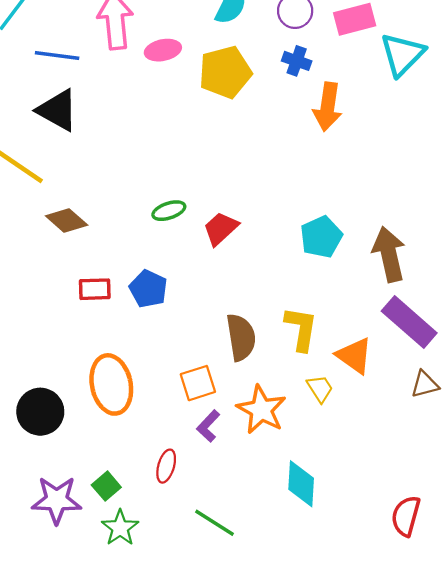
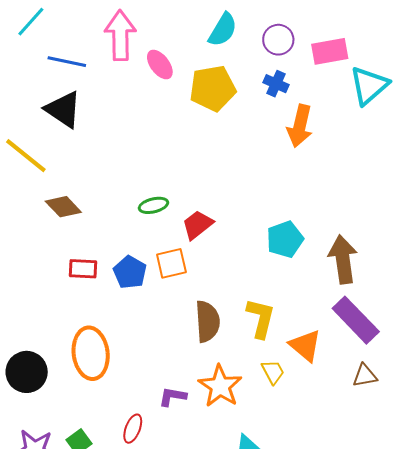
pink ellipse: (163, 50) -> (160, 65), turned 60
orange square: (198, 383) -> (171, 263), moved
purple L-shape: (208, 426) -> (172, 397), turned 52

